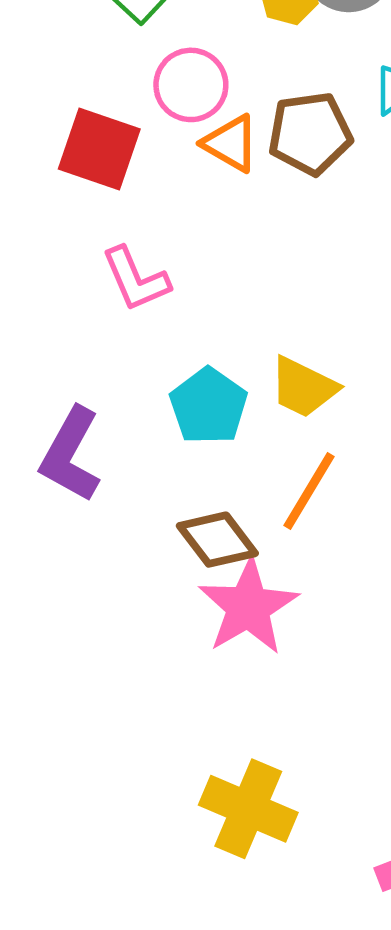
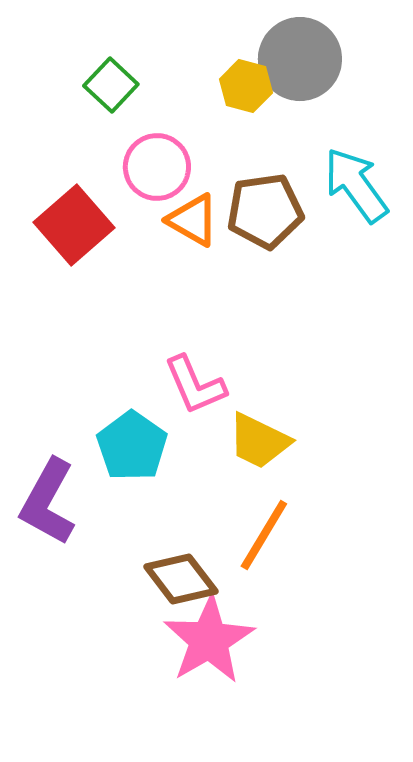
red square: (99, 149) -> (74, 225), turned 30
pink L-shape: (136, 279) -> (195, 385), moved
cyan pentagon: (209, 406) -> (132, 446), moved

